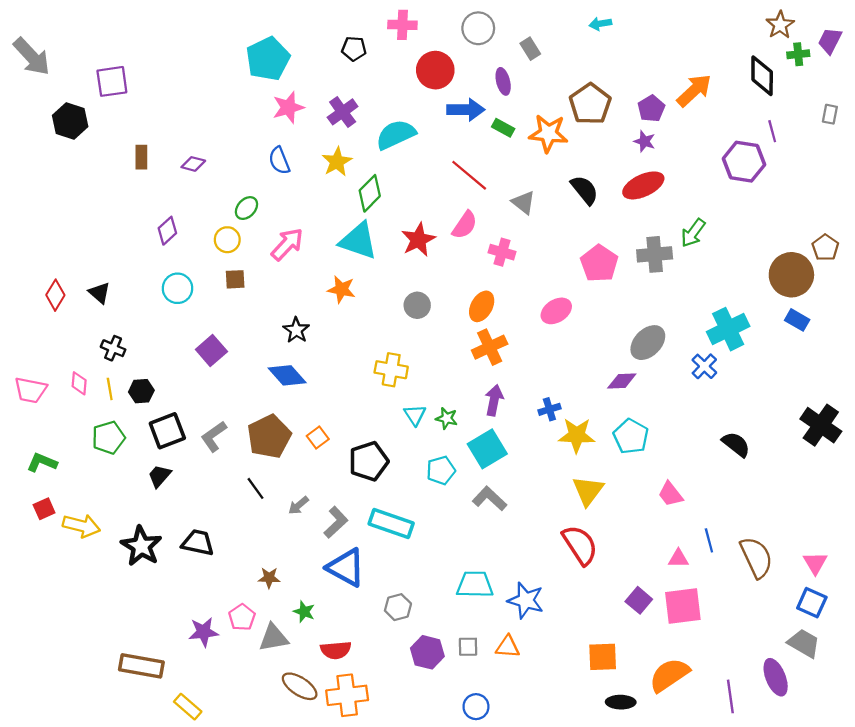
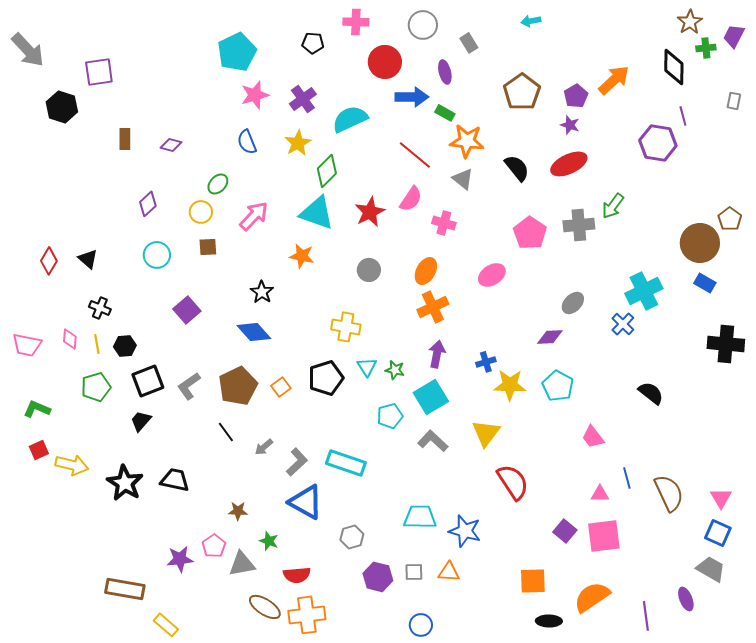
orange star: (548, 133) -> (467, 141), moved
gray ellipse: (648, 343) -> (573, 303), size x0.7
black cross: (821, 425) -> (726, 344), moved, turned -30
black pentagon: (369, 461) -> (326, 378), moved
yellow triangle: (588, 491) -> (486, 433), moved
purple ellipse: (776, 677) -> (686, 599), size x0.7

